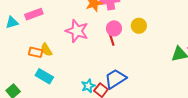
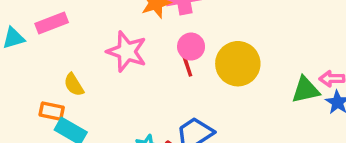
yellow circle: (139, 26) -> (238, 64), moved, size x1.6
orange rectangle: (36, 52) -> (52, 111), moved

